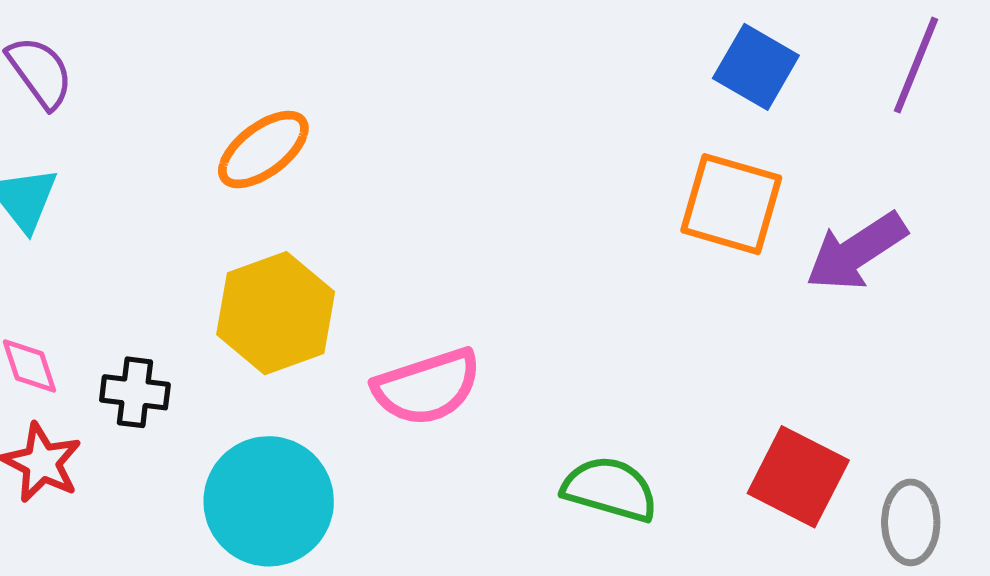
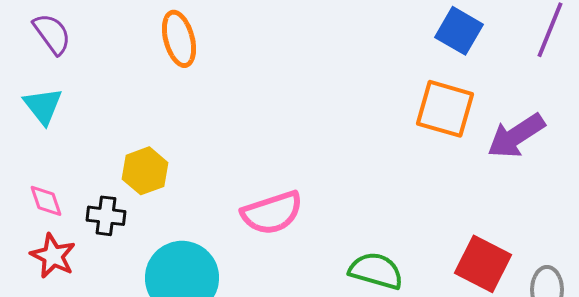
orange ellipse: (263, 150) -> (179, 39), moved, turned -68
yellow hexagon: (276, 313) -> (145, 171), moved, size x0.7

